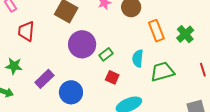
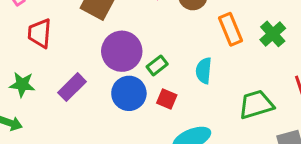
green trapezoid: (162, 72) -> (256, 104), moved
purple rectangle: (44, 79) -> (72, 87), moved
blue circle: (71, 92) -> (129, 93), moved

